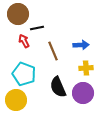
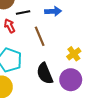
blue arrow: (81, 45) -> (53, 11), moved
yellow cross: (86, 68) -> (74, 54), turned -32

